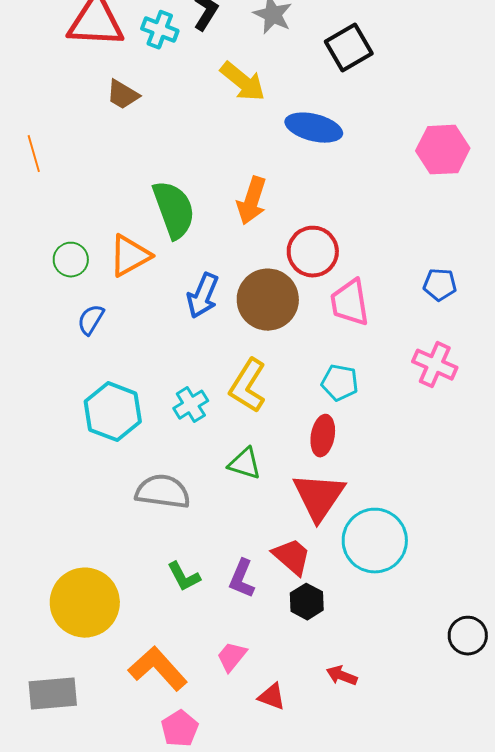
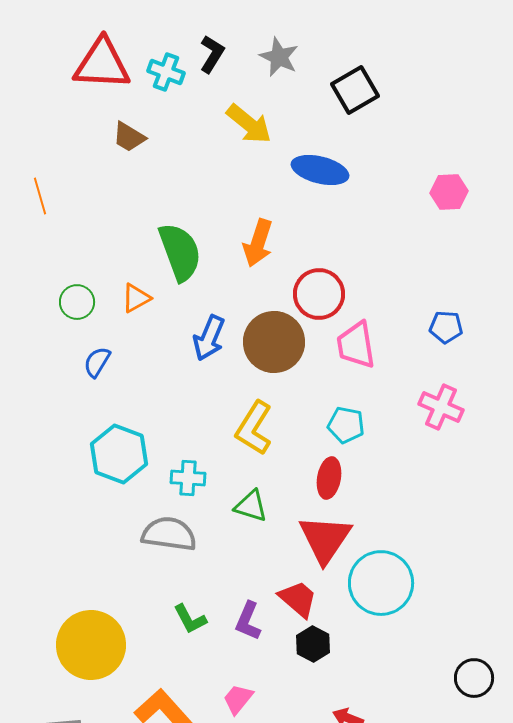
pink hexagon: (443, 150) -> (449, 192), size x0.7
orange triangle: (130, 256) -> (136, 298), size x0.7
cyan cross: (191, 405) -> (188, 478), moved, turned 36

